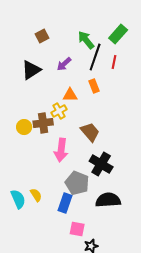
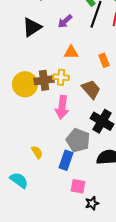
orange rectangle: (94, 86) -> (104, 60), moved
yellow cross: (59, 111) -> (61, 77), moved, turned 35
yellow circle: (24, 127) -> (25, 84), size x1.6
cyan semicircle: (18, 199) -> (19, 180), moved, turned -30

